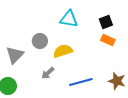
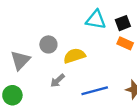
cyan triangle: (69, 19) -> (96, 20), moved

